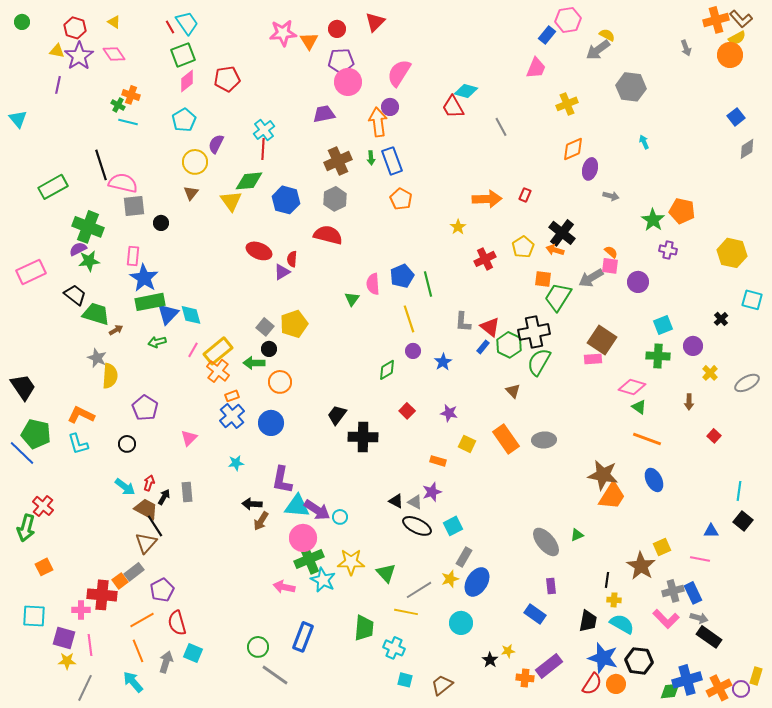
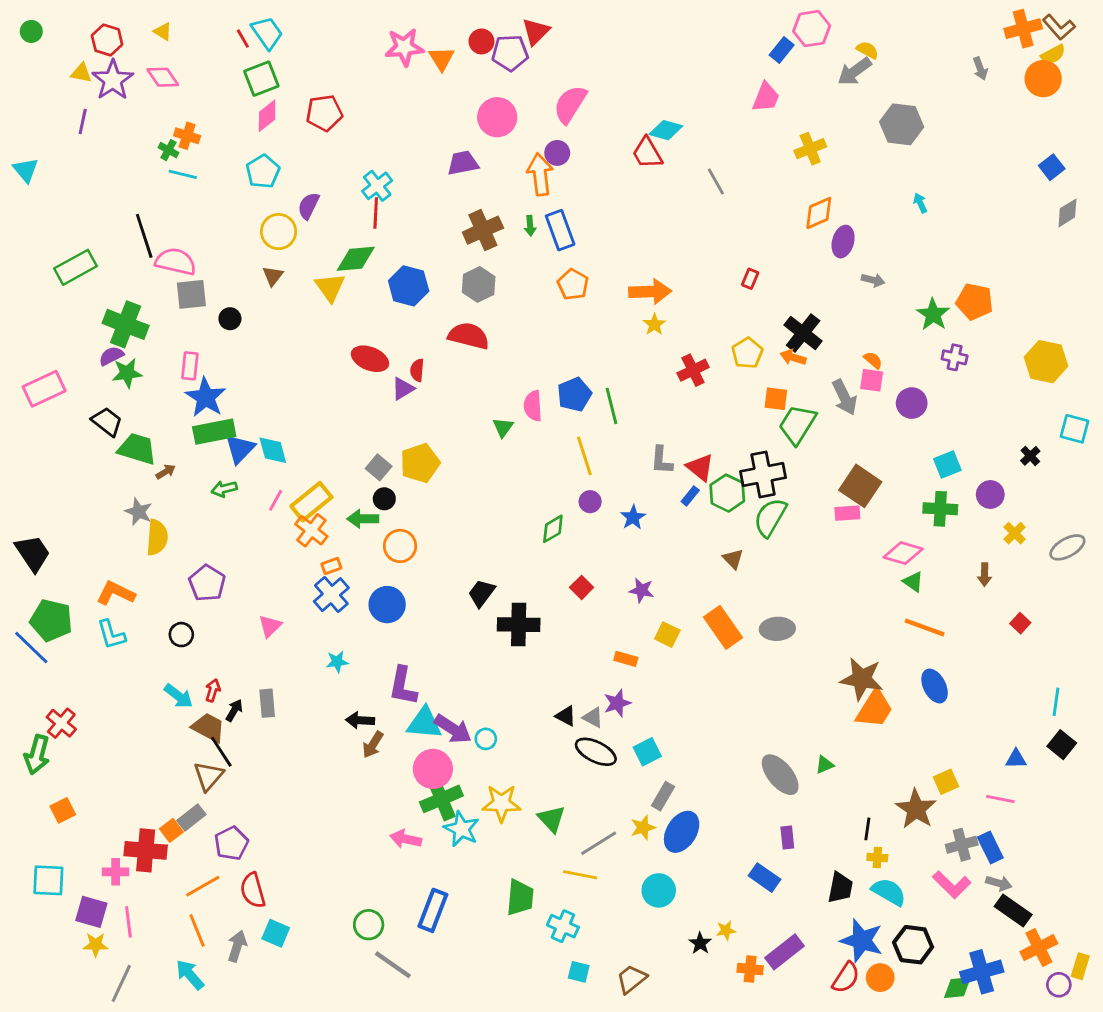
purple pentagon: (341, 61) -> (510, 53), moved
orange arrow: (487, 199) -> (650, 292), moved
gray arrow: (591, 278) -> (844, 397), turned -85
orange cross: (719, 688) -> (1039, 948), moved

